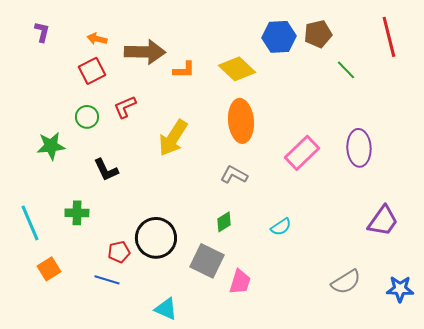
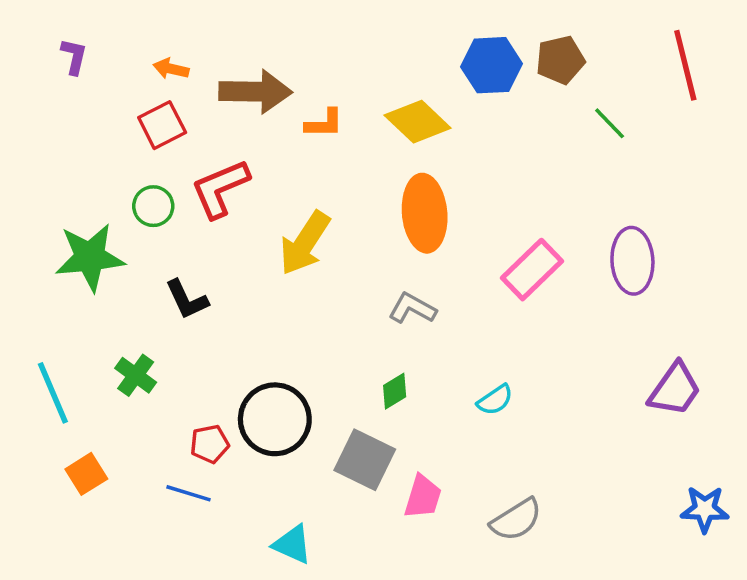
red L-shape: (125, 107) -> (220, 189), size x1.5
green star: (51, 146) -> (90, 257), size x1.4
green cross: (77, 213) -> (136, 375), turned 35
gray semicircle: (346, 282) -> (516, 520), moved

